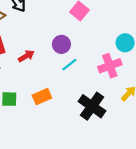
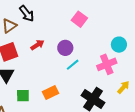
red arrow: (26, 56) -> (37, 45), moved

